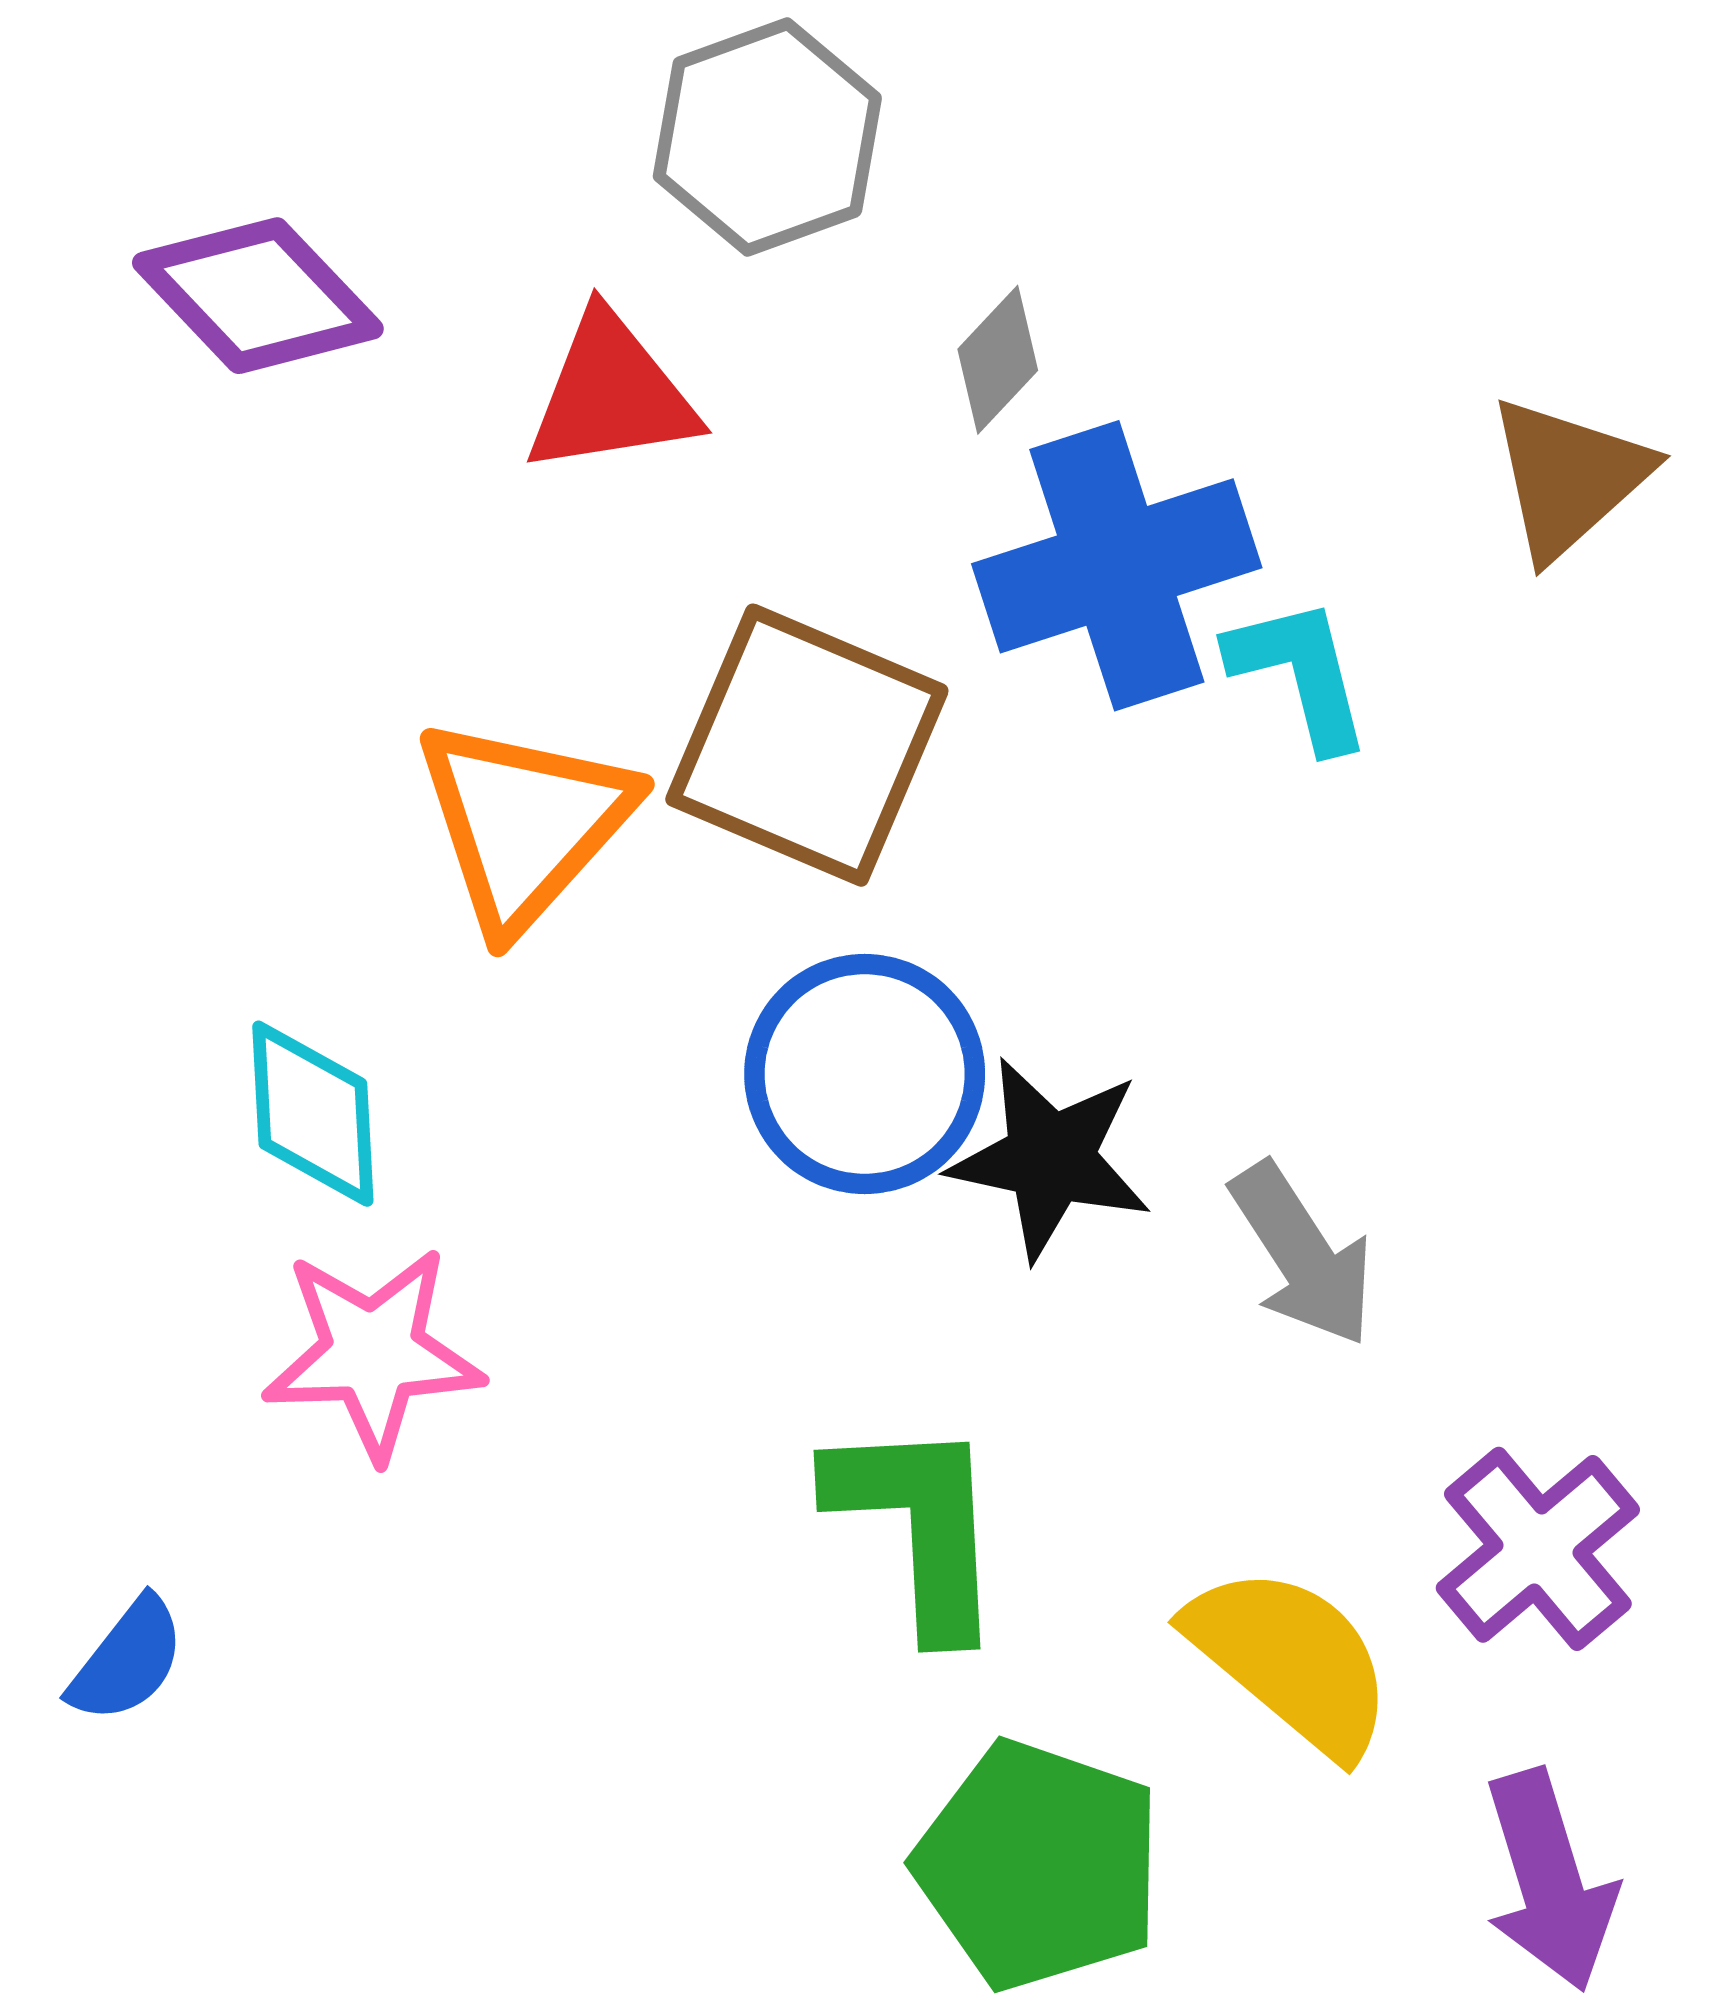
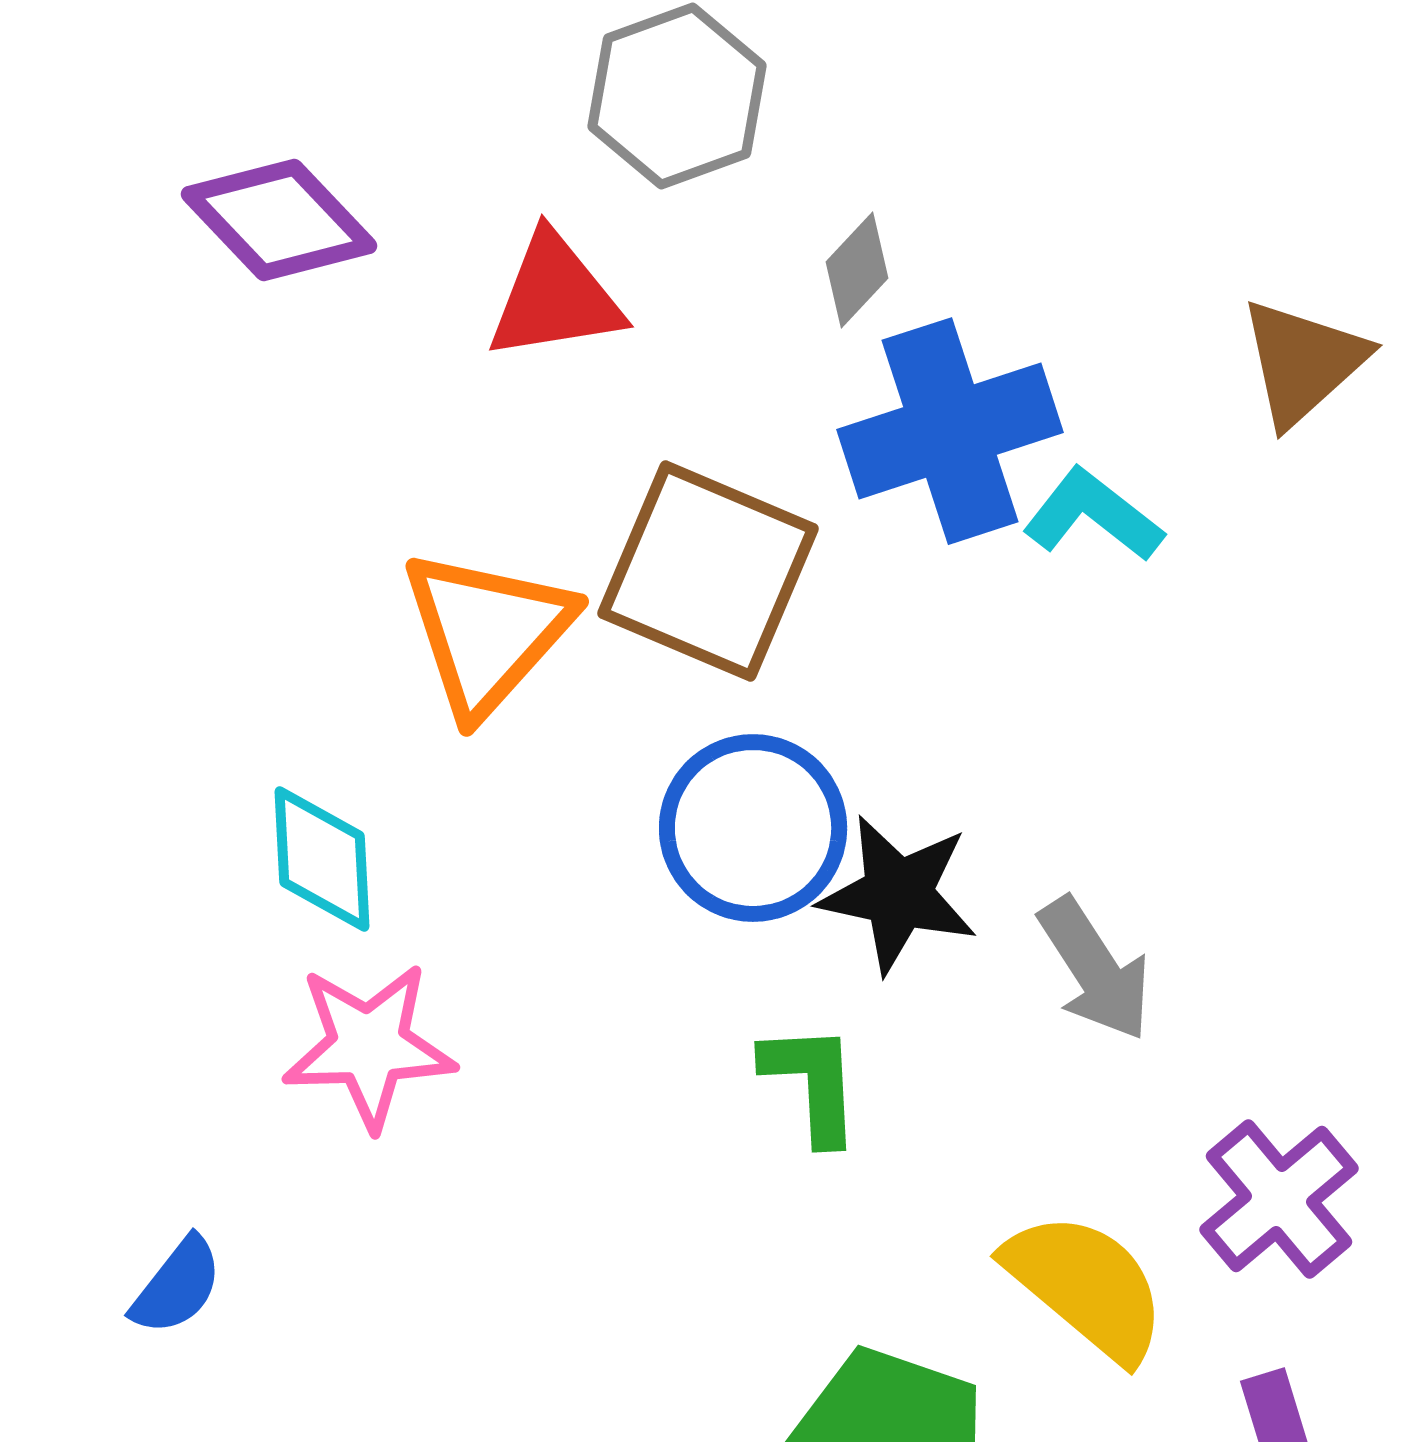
cyan L-shape: (1300, 673) -> (1093, 515), turned -38
green L-shape: (918, 1526) -> (812, 1083), moved, size x0.7

